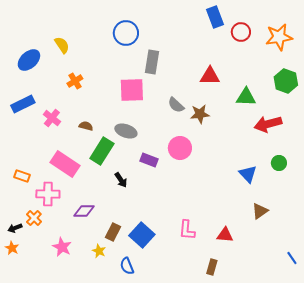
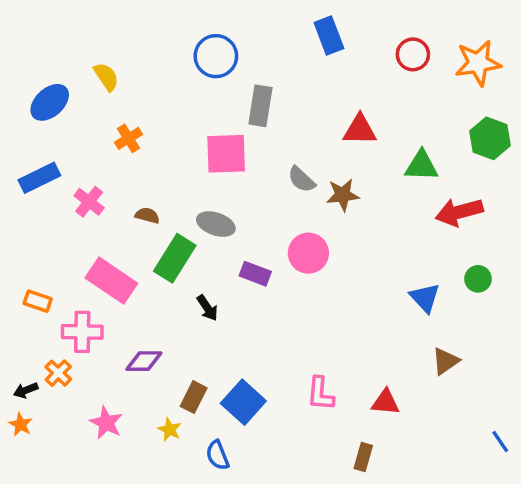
blue rectangle: (215, 17) -> (329, 36), moved

